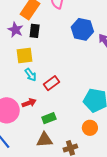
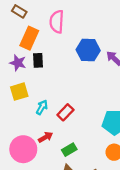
yellow square: (25, 56) -> (19, 92), moved
cyan arrow: (31, 75) -> (42, 107), turned -104

